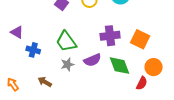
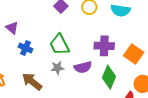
green diamond: (119, 66) -> (109, 77), turned 35
brown arrow: (45, 82) -> (32, 82), size x1.5

